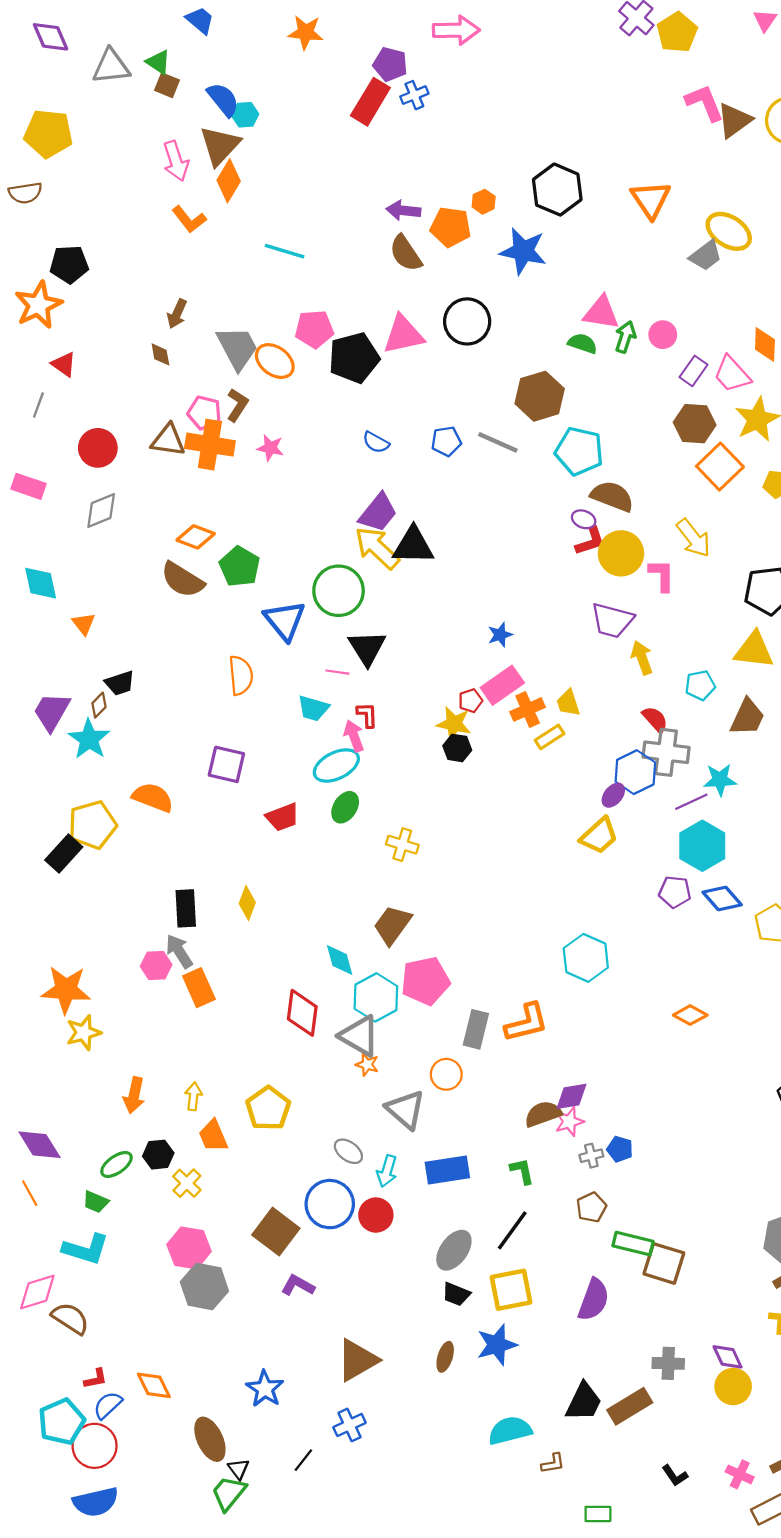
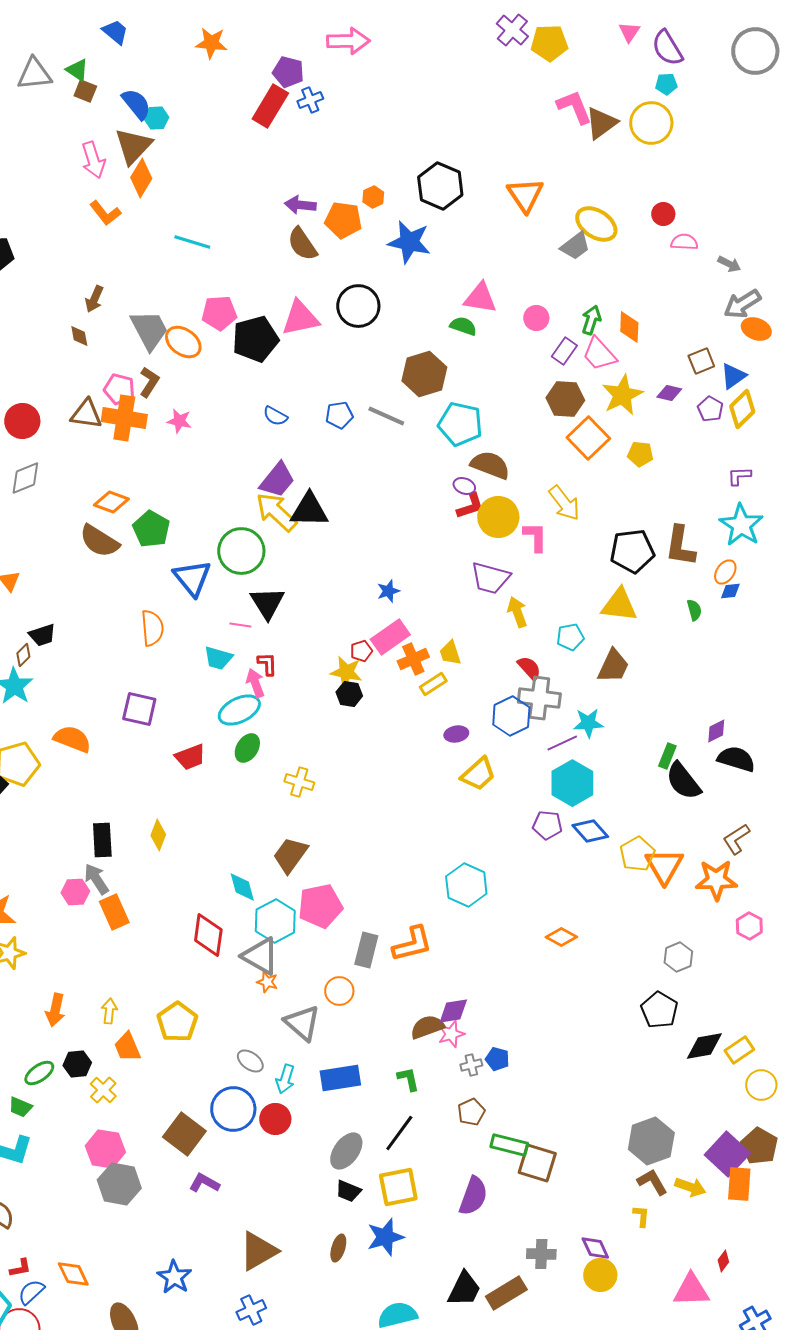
yellow pentagon: (677, 32) -> (549, 43), turned 30
green arrow: (625, 337) -> (591, 320), moved
purple ellipse: (613, 795) -> (456, 734), moved, turned 40

